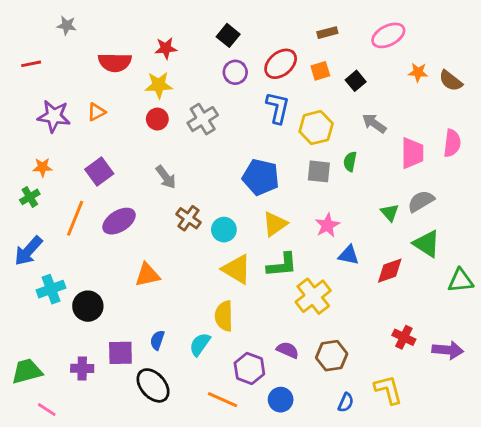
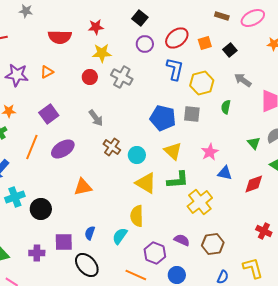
brown rectangle: (327, 33) -> (222, 16), moved, turned 32
yellow star: (159, 85) -> (102, 53), moved
gray cross: (203, 119) -> (122, 77), turned -30
gray square: (319, 171) -> (192, 114), moved
yellow triangle: (275, 224) -> (173, 151), turned -42

